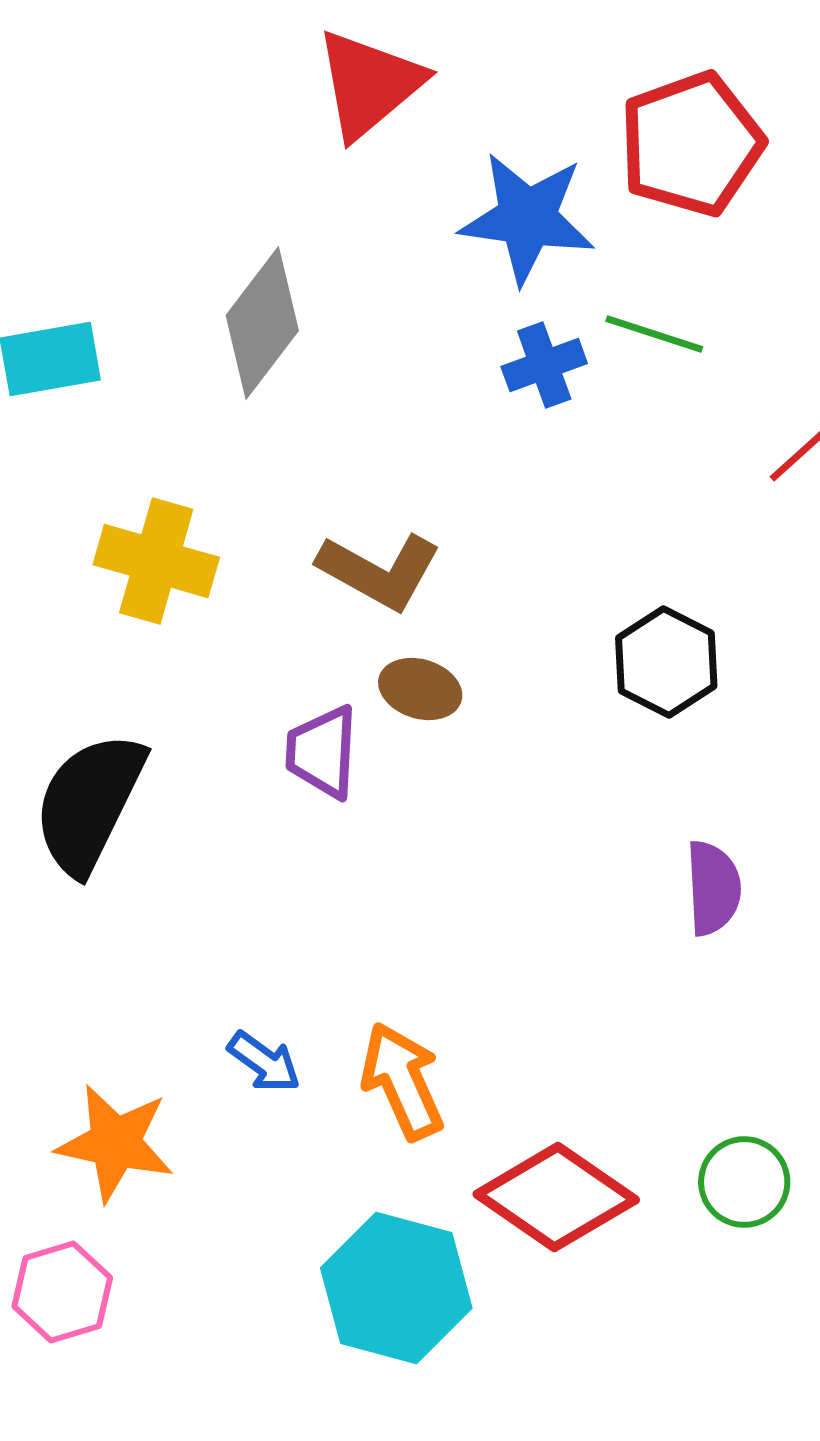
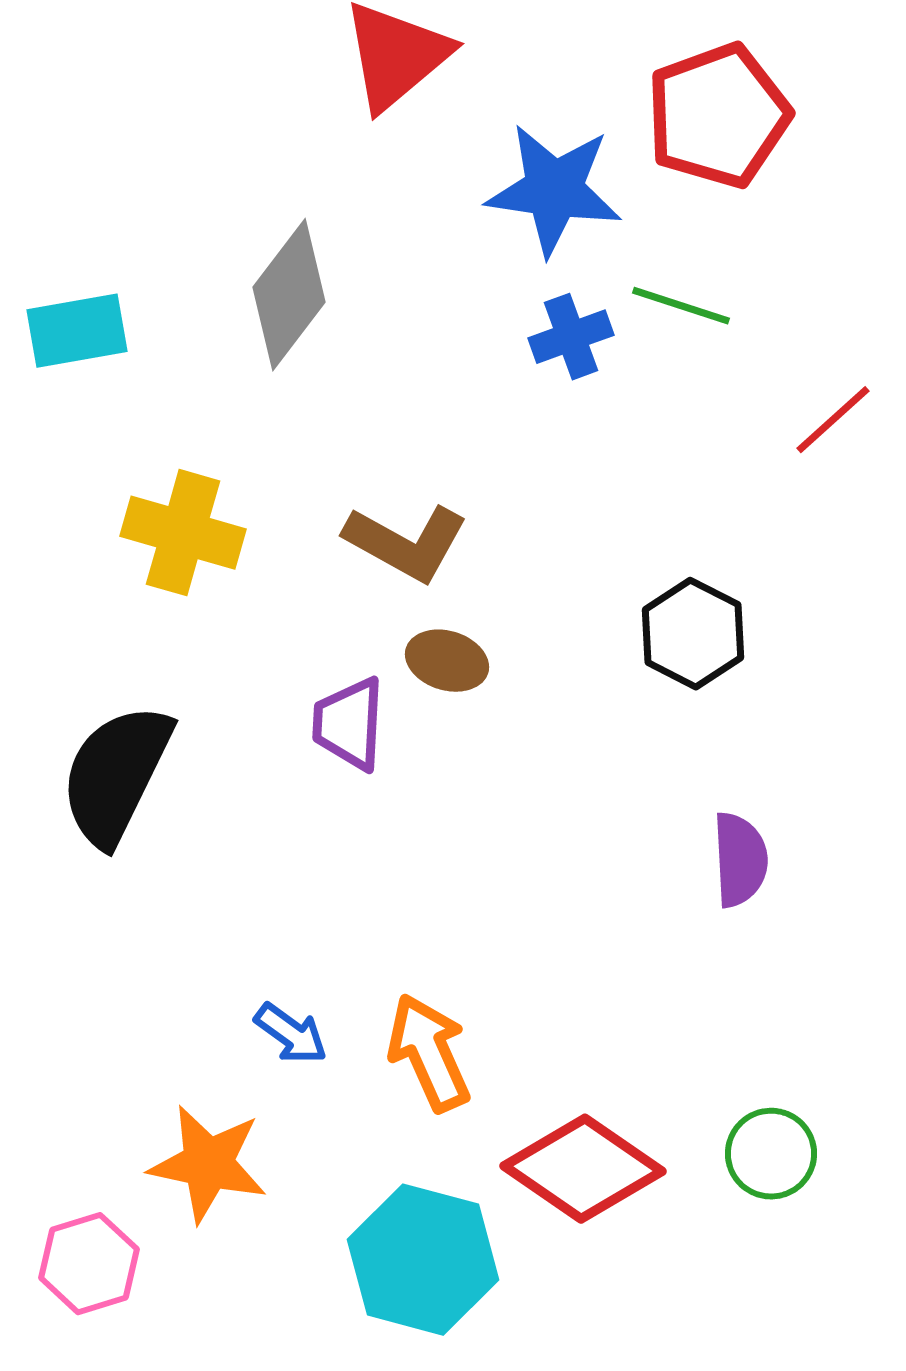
orange star: (115, 1143) -> (208, 1164), moved

